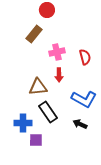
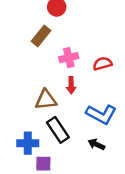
red semicircle: (85, 57) -> (102, 64), turned -91

